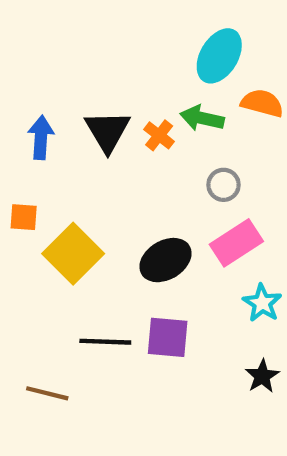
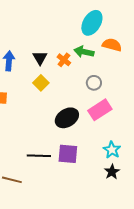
black triangle: (107, 131) -> (40, 58), size x0.7
yellow square: (73, 254) -> (41, 83), moved, size x0.6
cyan star: (262, 303) -> (112, 150), moved

